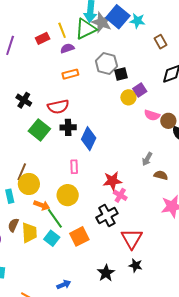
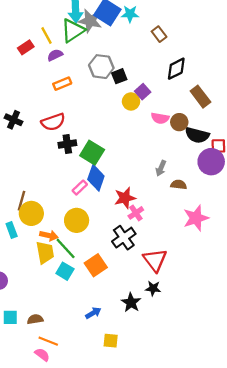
green square: (39, 130) -> (92, 153), moved
blue diamond: (89, 139) -> (96, 178), moved
pink rectangle: (74, 167) -> (80, 188), turned 56
pink cross: (120, 195) -> (136, 213), turned 32
brown semicircle: (13, 225) -> (35, 319), moved, turned 64
yellow trapezoid: (29, 233) -> (45, 252), moved
black star: (136, 265) -> (153, 288), moved
blue arrow: (64, 285) -> (93, 313), moved

